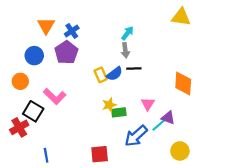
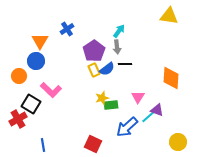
orange triangle: (46, 26) -> (40, 41), moved
purple pentagon: (66, 52) -> (94, 51), moved
blue circle: (34, 56) -> (36, 61), moved
yellow circle: (180, 151) -> (178, 142), moved
red square: (100, 154) -> (93, 144), turned 30

